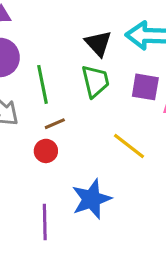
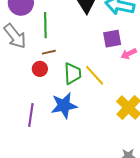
green trapezoid: (95, 81) -> (73, 73), moved
purple square: (145, 87) -> (112, 39), turned -30

